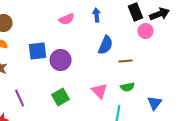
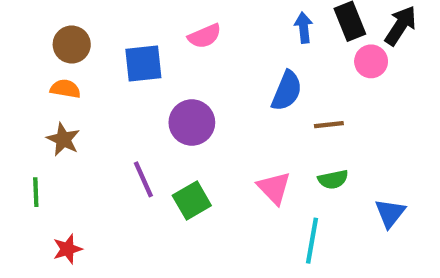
black arrow: (160, 14) -> (401, 26), turned -36
blue arrow: (97, 15) -> (304, 28), moved
blue square: (38, 51) -> (143, 63), moved
purple line: (20, 98) -> (143, 179), moved

